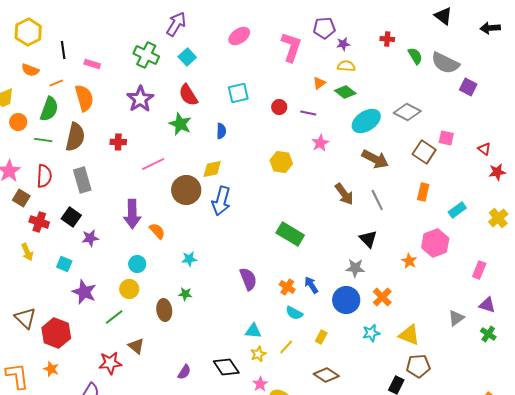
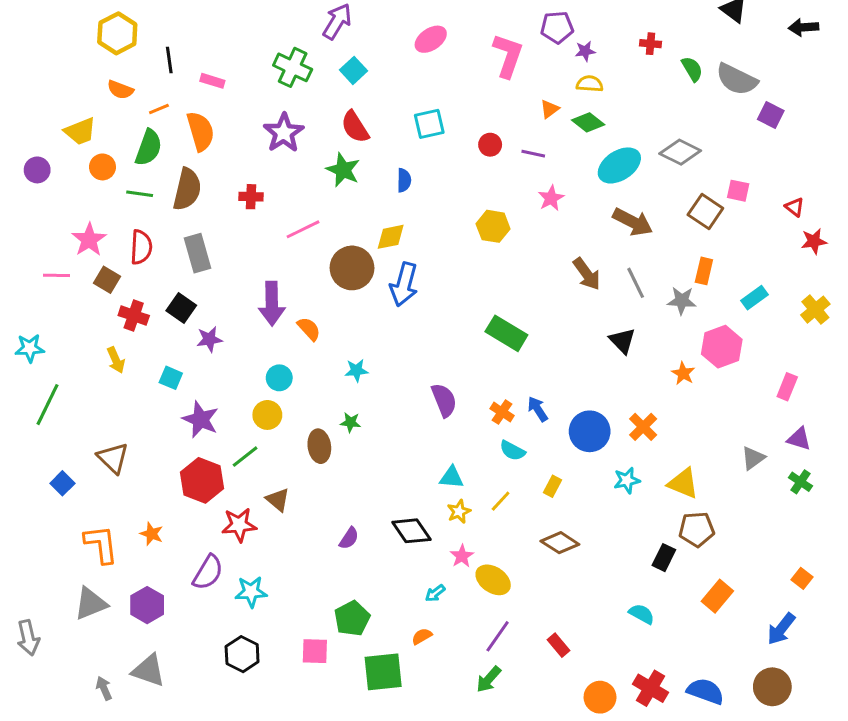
gray star: (355, 268) -> (682, 301), moved
red hexagon: (56, 333) -> (202, 480), moved

